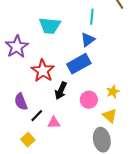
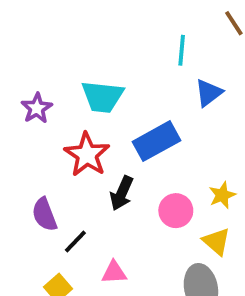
cyan trapezoid: (50, 26) -> (102, 97), moved
blue triangle: (88, 40) -> (209, 93), moved
purple star: (17, 47) -> (37, 108), size x0.7
pink triangle: (54, 123) -> (114, 272), moved

